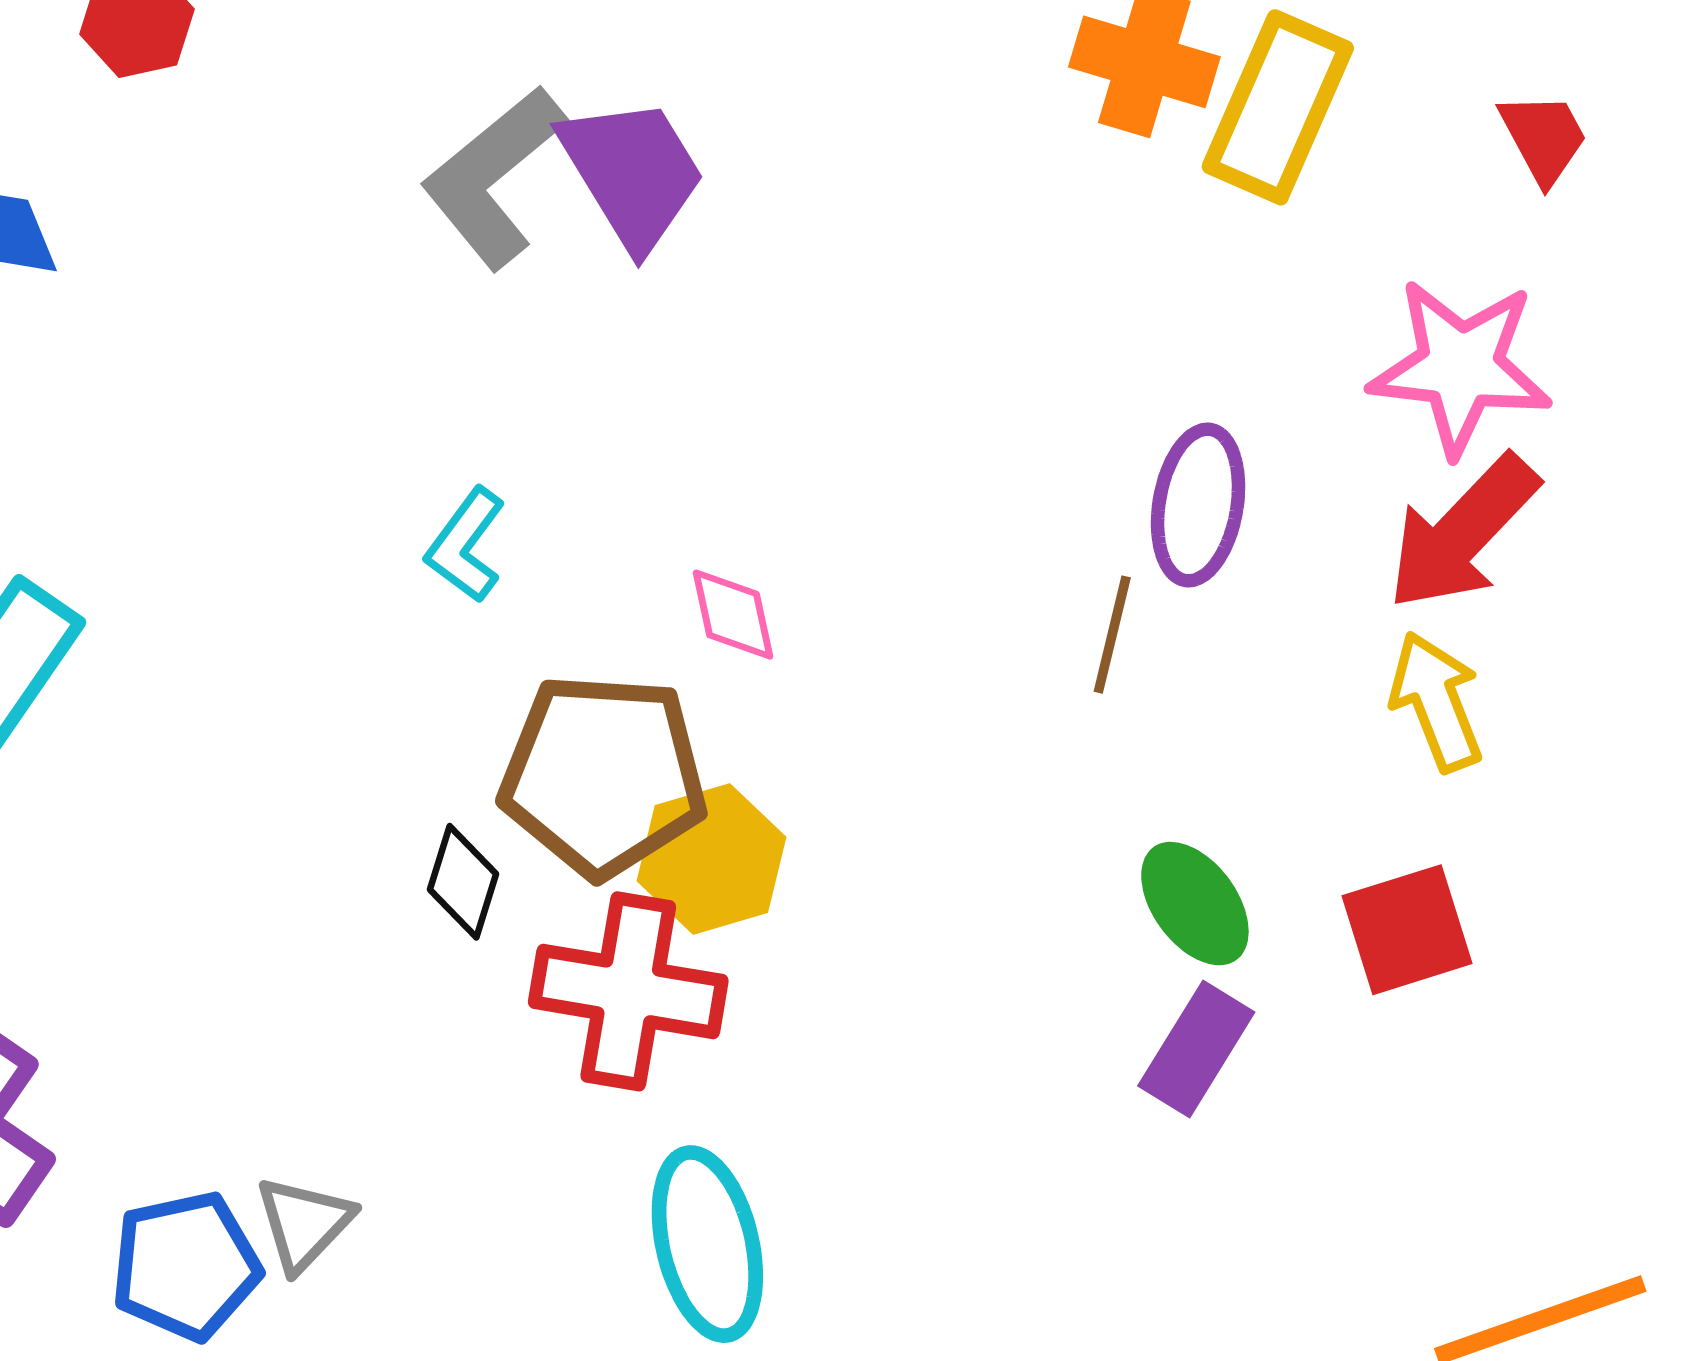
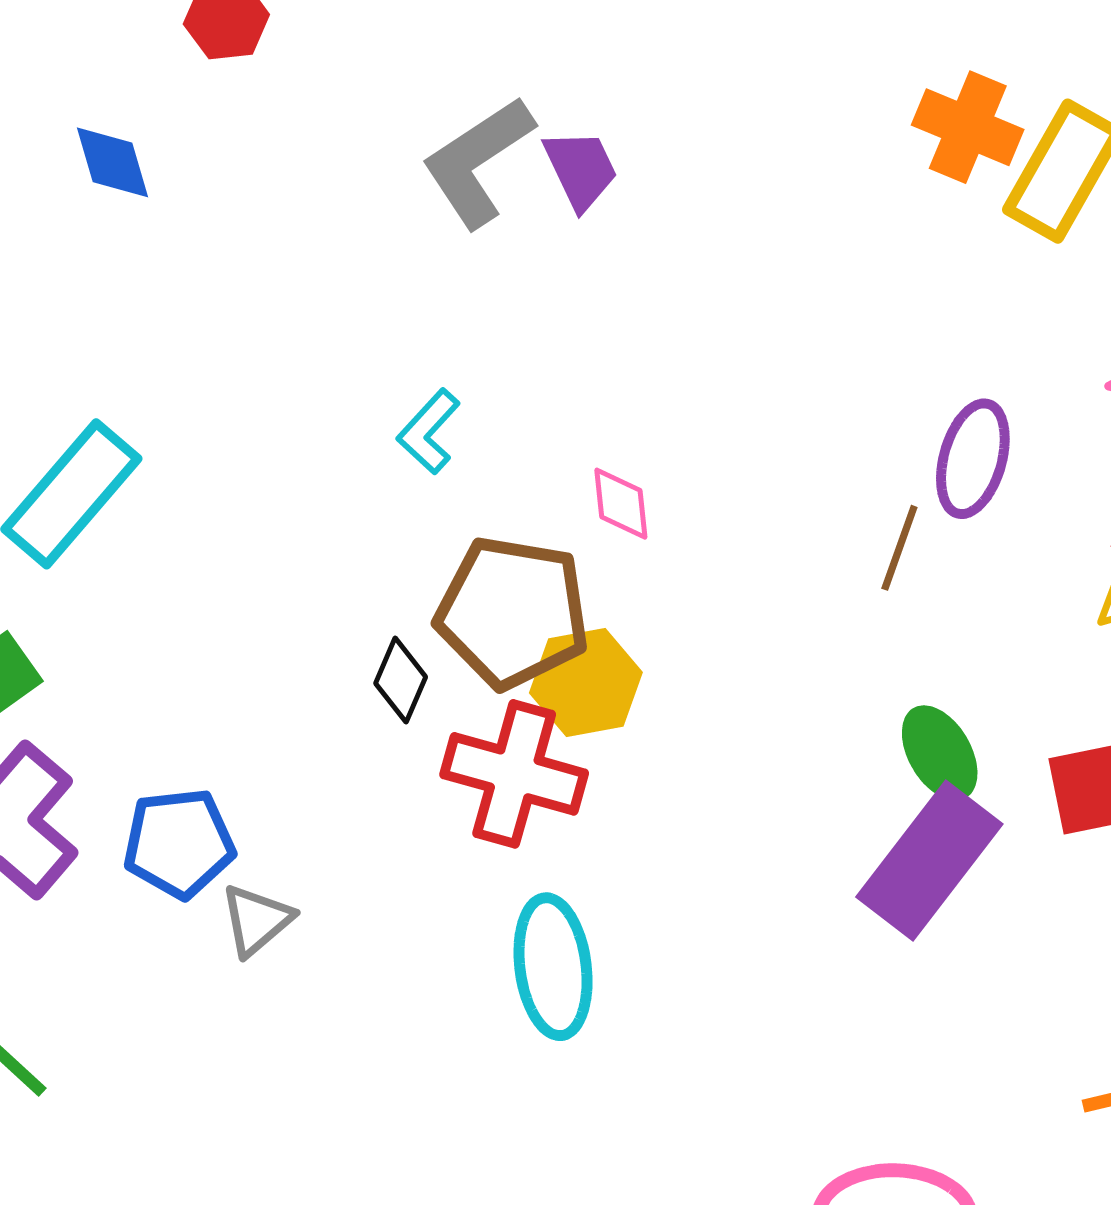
purple trapezoid: (632, 173) -> (581, 169), size x0.7
purple rectangle: (1196, 1049) -> (929, 861), size x1.6
blue pentagon: (186, 1266) -> (179, 843), moved

